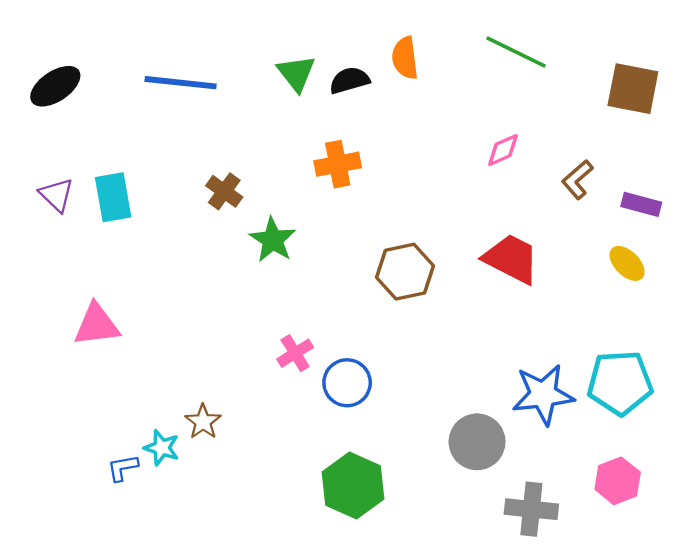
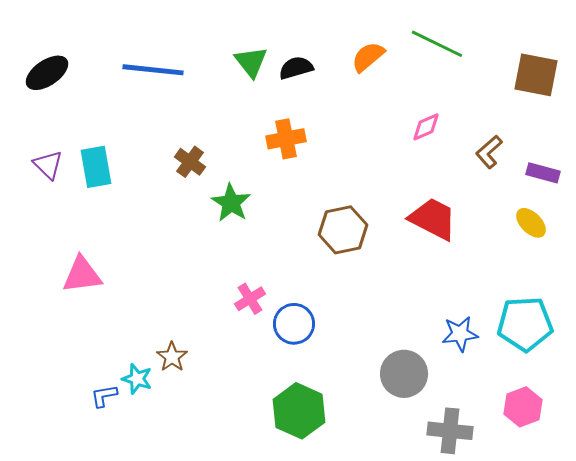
orange semicircle: (405, 58) -> (368, 57), moved, turned 57
blue star: (543, 395) -> (460, 334), size x0.7

